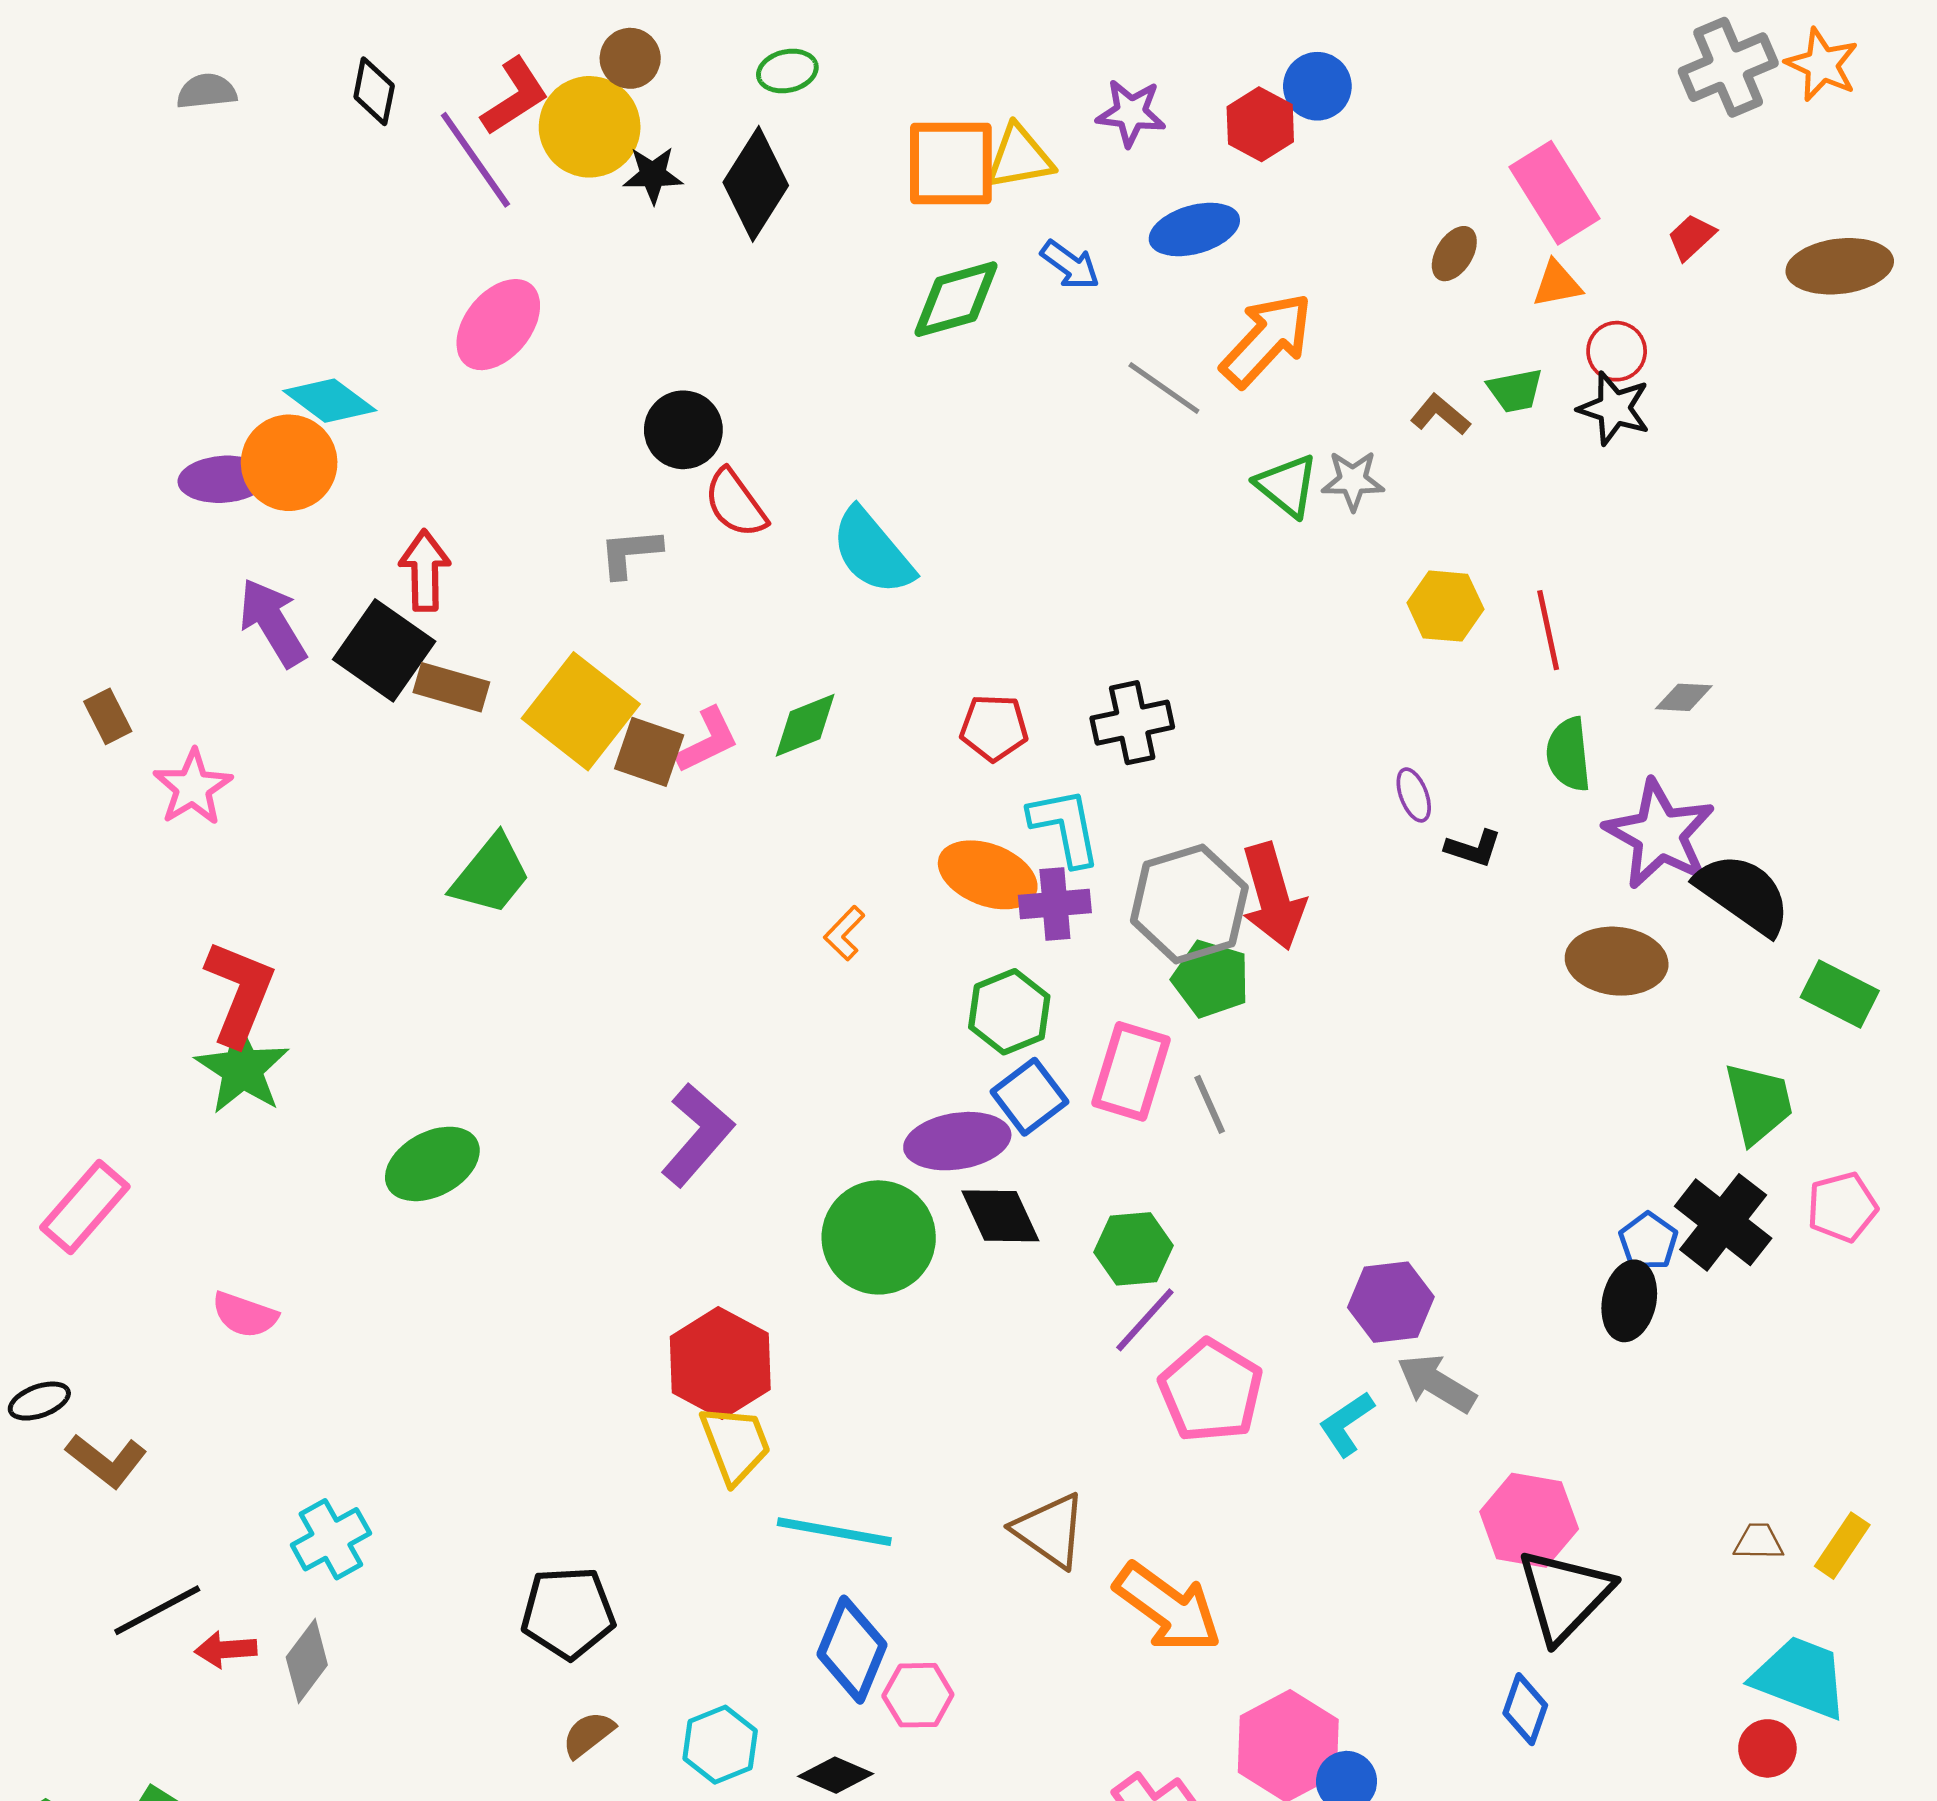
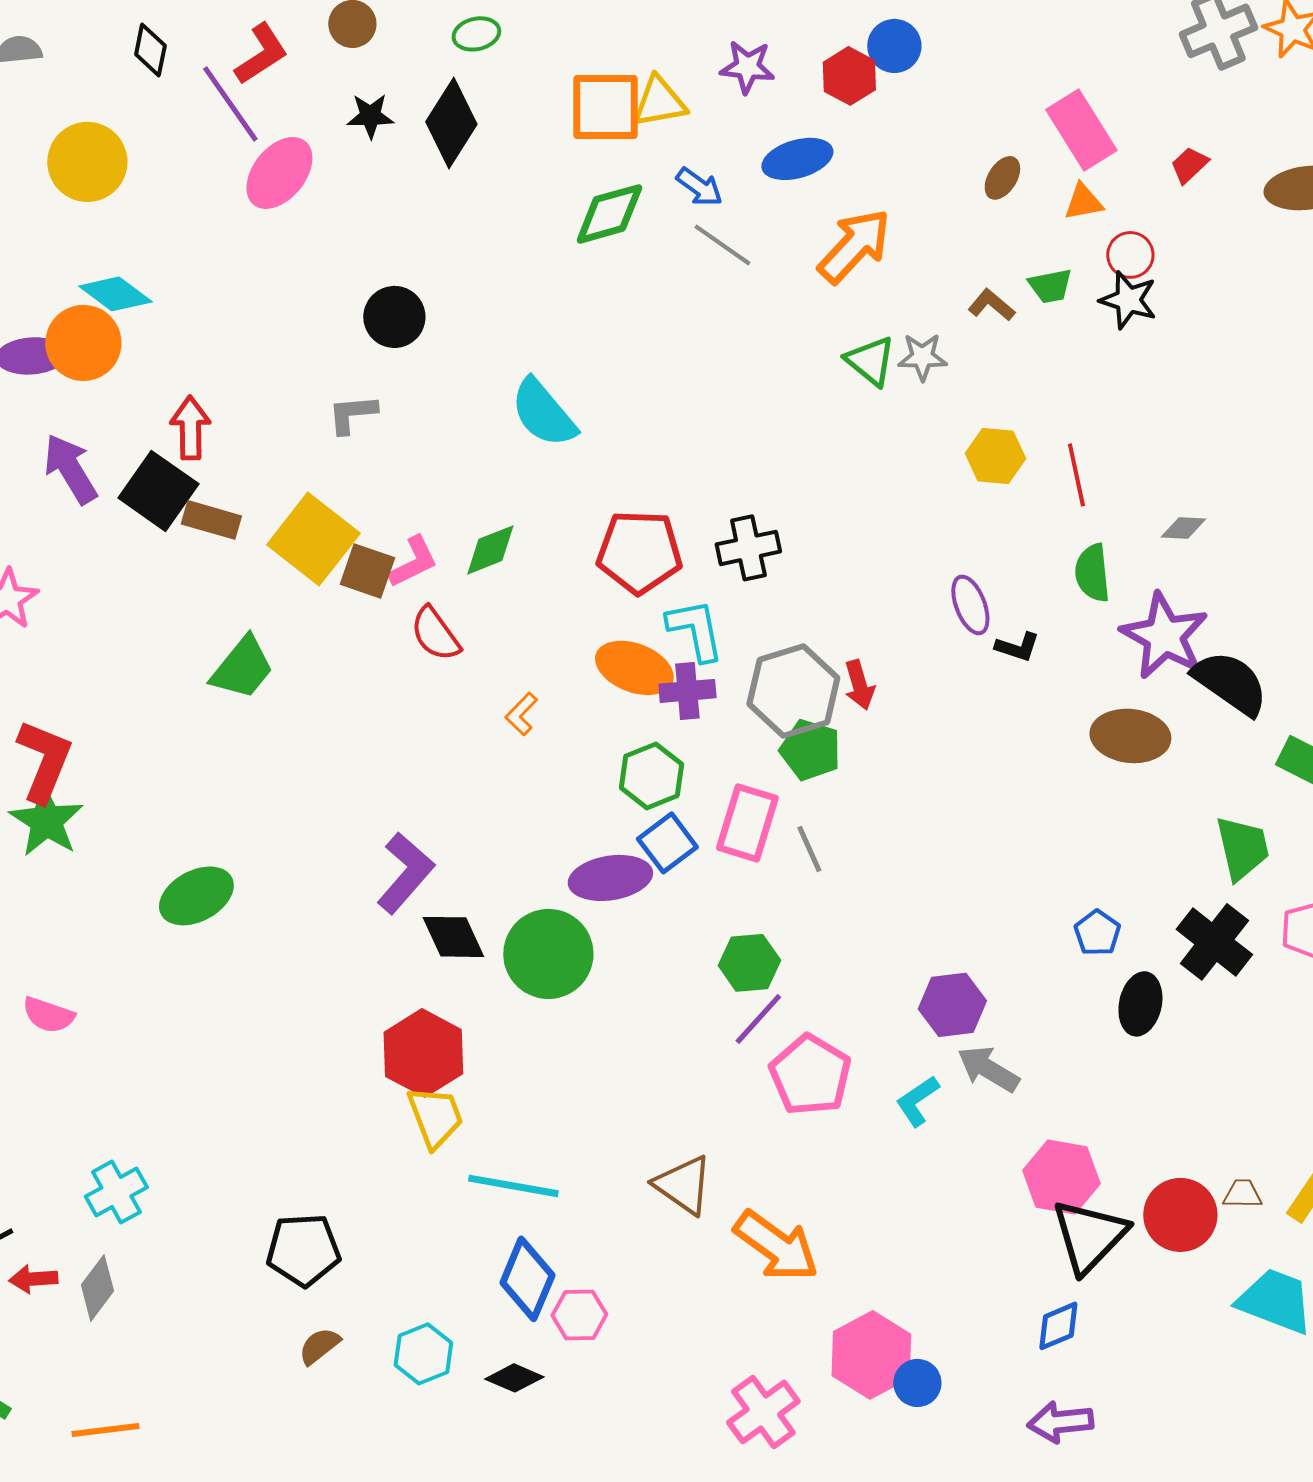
yellow circle: (590, 127) -> (87, 162), moved
pink ellipse: (498, 325) -> (279, 173), moved
gray line: (1164, 388) -> (722, 245), moved
red semicircle: (735, 503) -> (435, 634), moved
red pentagon: (994, 728) -> (639, 552), size x1.6
purple ellipse: (1414, 795) -> (970, 605), size x1.4
red arrow: (1273, 896) -> (859, 685), size x0.6
black diamond: (1000, 1216) -> (453, 937), moved
blue pentagon: (1648, 1241) -> (1097, 933), moved
blue diamond: (1525, 1709) -> (1058, 1326), turned 48
red circle: (1767, 1748) -> (1180, 1215), moved, size x1.6

